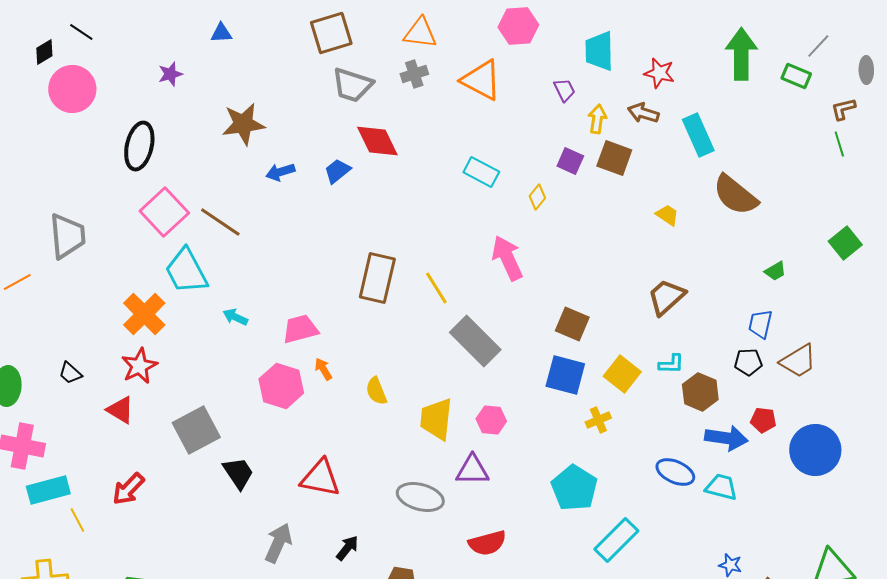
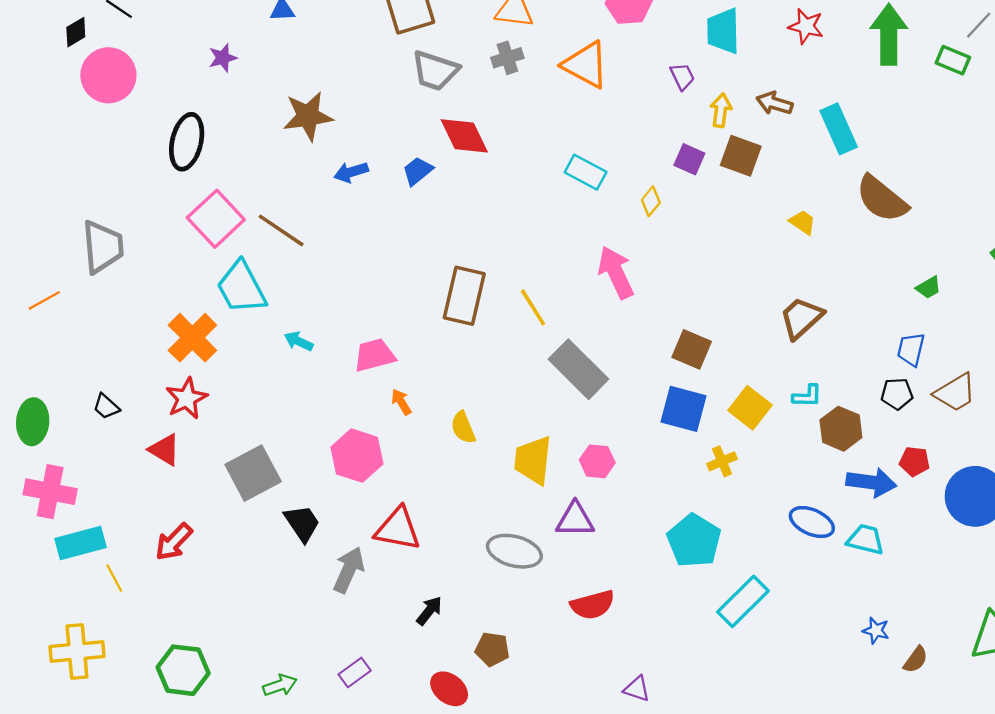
red star: (659, 73) -> (806, 26), moved
pink hexagon: (281, 386) -> (357, 456), moved
gray arrow: (278, 543) -> (349, 570), moved

